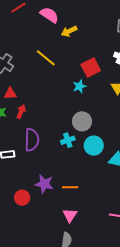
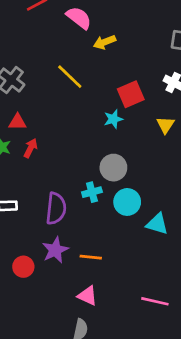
purple semicircle: (32, 140) -> (56, 208), moved
purple star: (44, 184) -> (55, 250), turned 30
pink triangle: (70, 215) -> (87, 296), turned -42

